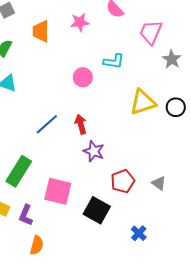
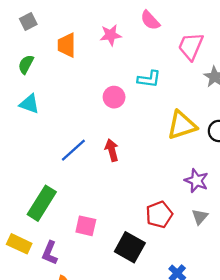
purple star: (94, 151) -> (196, 181), moved
gray triangle: (159, 183) -> (200, 217), turned 35
pink square: (58, 191) -> (86, 226), size x0.7

